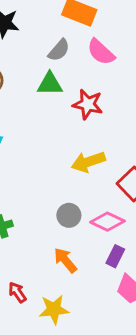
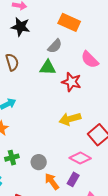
pink semicircle: (101, 52) -> (90, 60), moved
gray circle: (69, 215) -> (39, 162), moved
purple rectangle: (115, 256) -> (73, 179), moved

